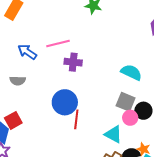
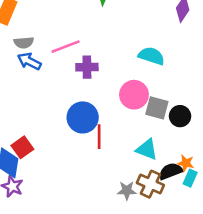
cyan semicircle: (131, 72) -> (151, 56), moved
gray semicircle: (18, 81) -> (24, 43), moved
pink circle: (130, 118) -> (134, 95), moved, size x1.5

